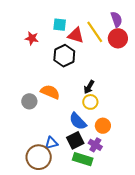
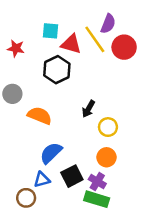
purple semicircle: (116, 19) -> (108, 24), moved, turned 42
gray circle: (29, 101) -> (12, 94), moved
yellow circle: (90, 102) -> (108, 127), moved
blue semicircle: (78, 121) -> (51, 153), moved, turned 90
brown circle: (39, 157) -> (26, 198), size x0.6
green rectangle: (83, 159) -> (97, 199), moved

